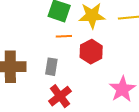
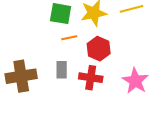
red cross: (60, 96) -> (91, 78), moved, turned -35

